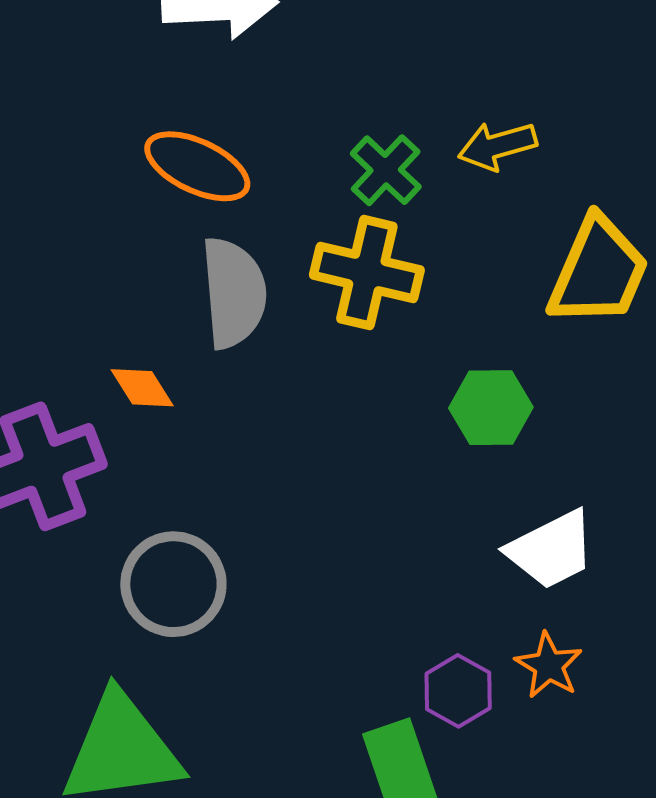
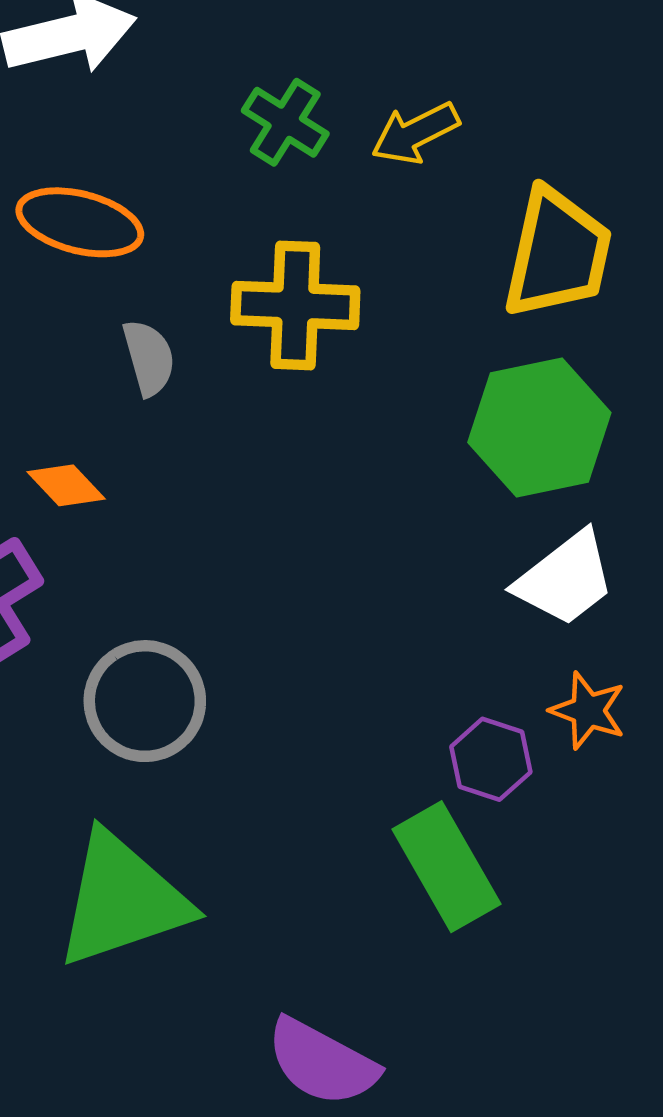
green cross: (386, 170) -> (285, 122), moved
gray semicircle: (234, 293) -> (149, 358), size x0.6
green hexagon: (491, 408) -> (539, 428), moved, size x1.5

